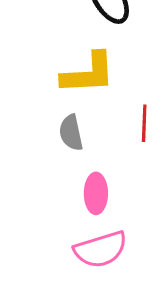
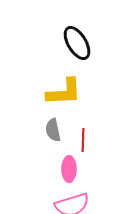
red line: (144, 123) -> (83, 140), moved

